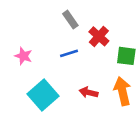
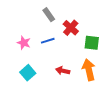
pink star: (23, 56) -> (24, 43), moved
cyan square: (43, 95) -> (28, 73), size x0.7

